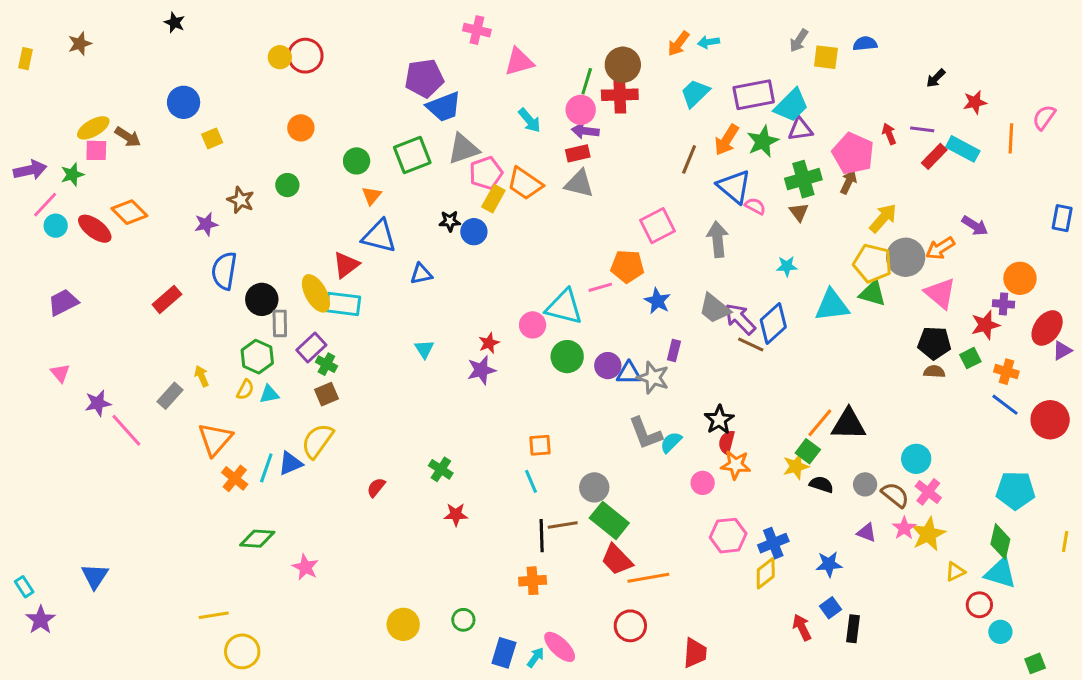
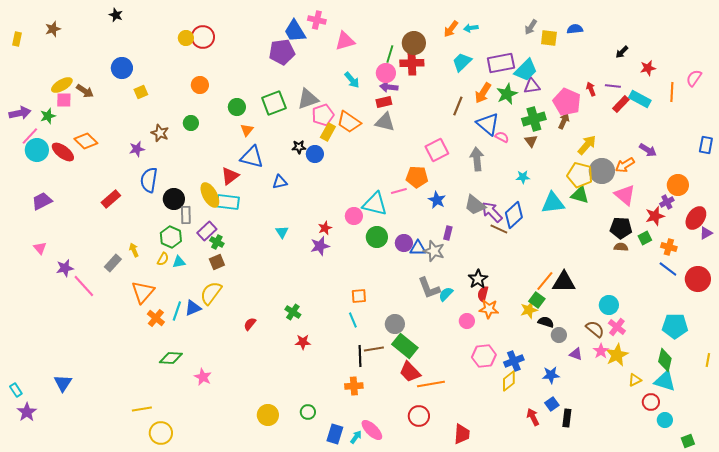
blue trapezoid: (444, 107) -> (295, 31), moved, turned 80
cyan circle: (56, 226) -> (37, 150), size x1.5
purple cross: (1003, 304) -> (667, 202), turned -32
gray circle: (865, 484) -> (559, 335), moved

